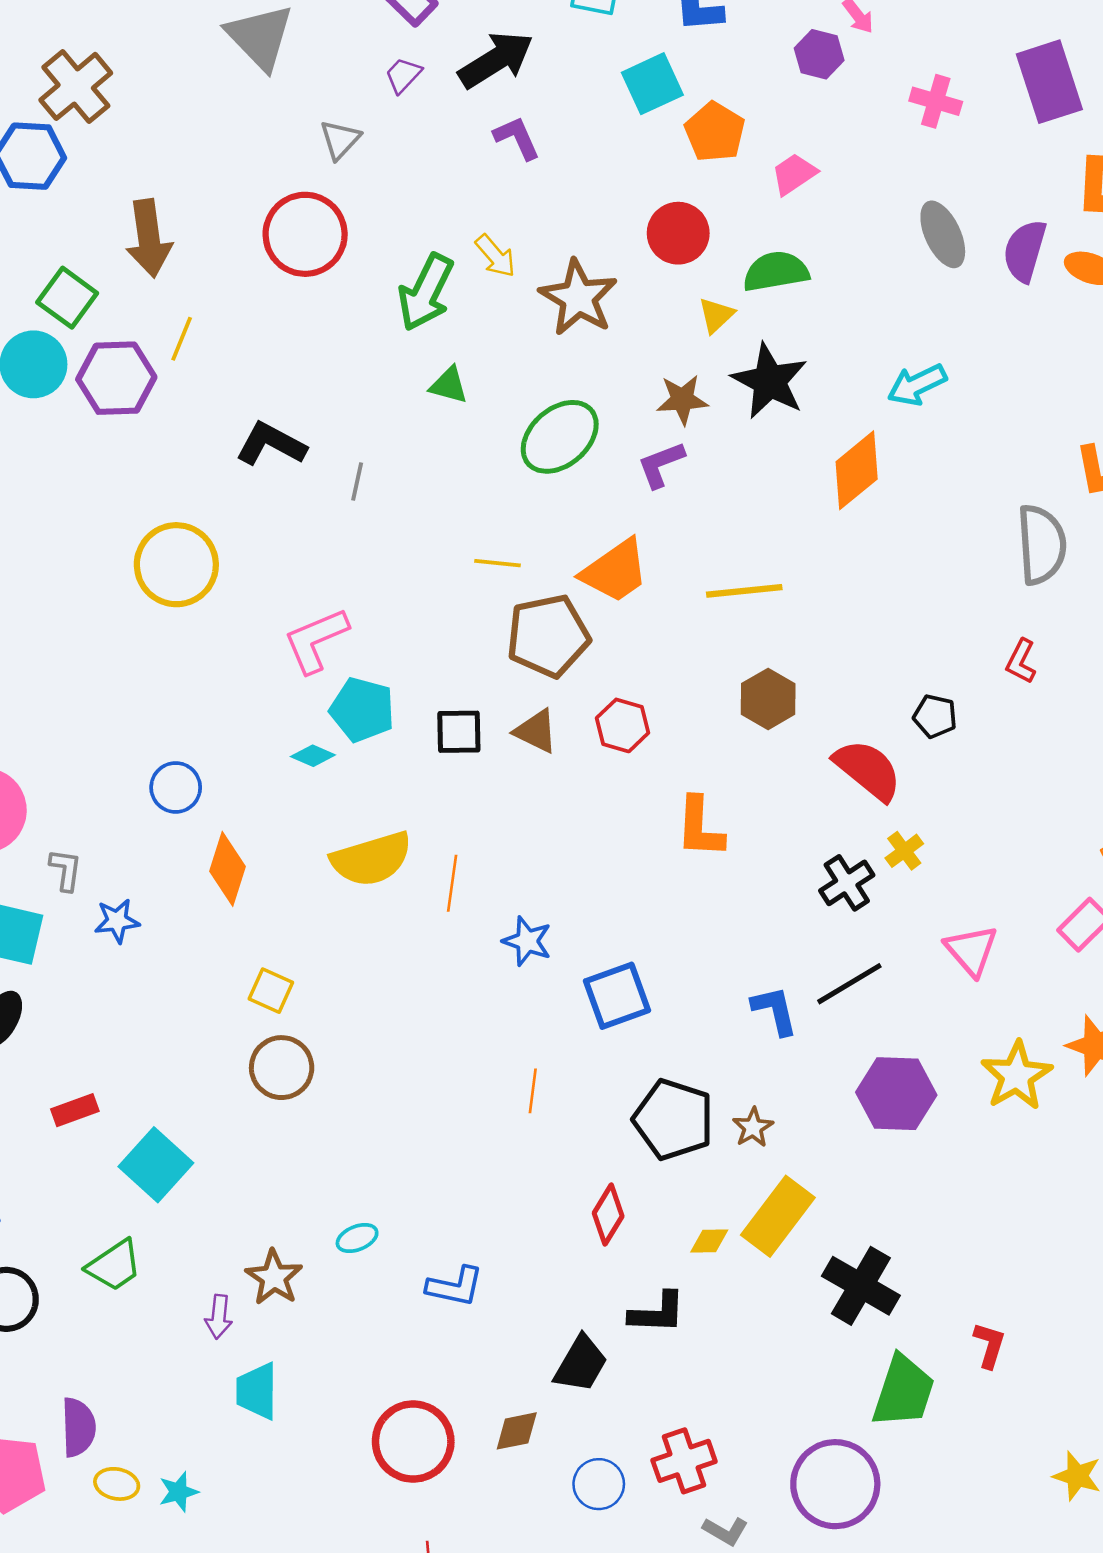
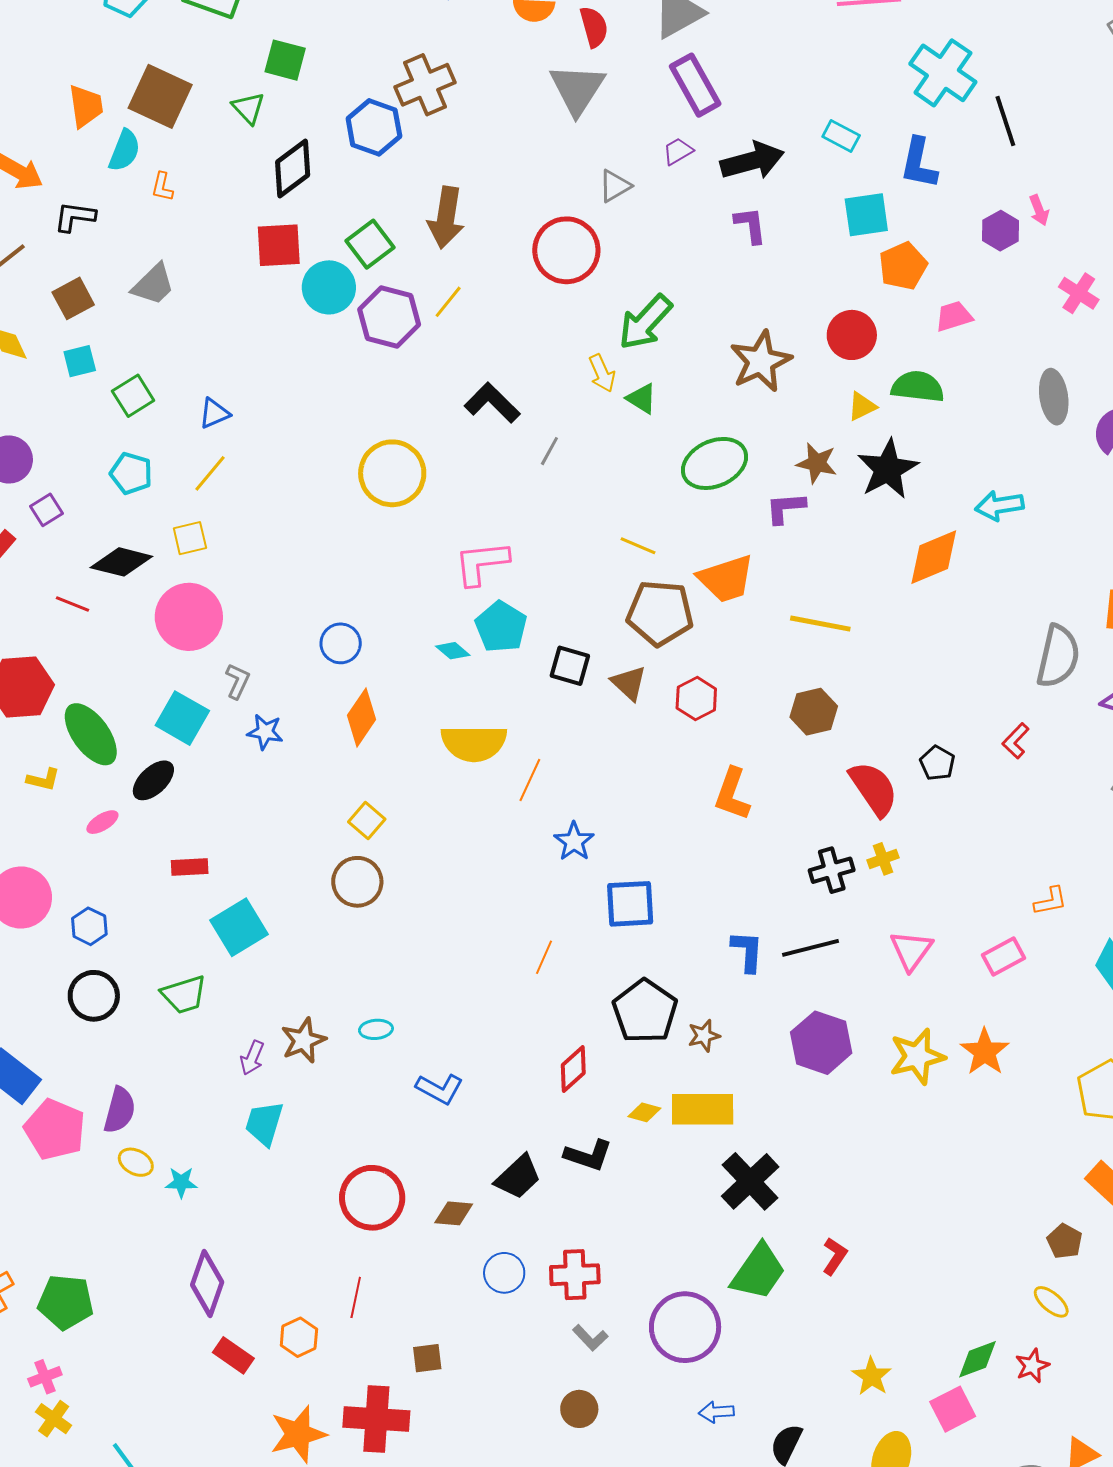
yellow arrow: (495, 256) -> (602, 373), moved
yellow rectangle: (778, 1216) -> (703, 1109), turned 36

